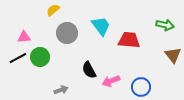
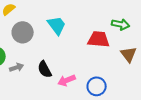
red trapezoid: (129, 40) -> (99, 39), moved
gray arrow: (61, 90) -> (17, 67), moved

